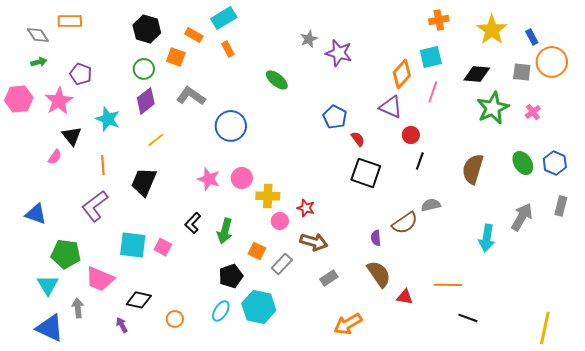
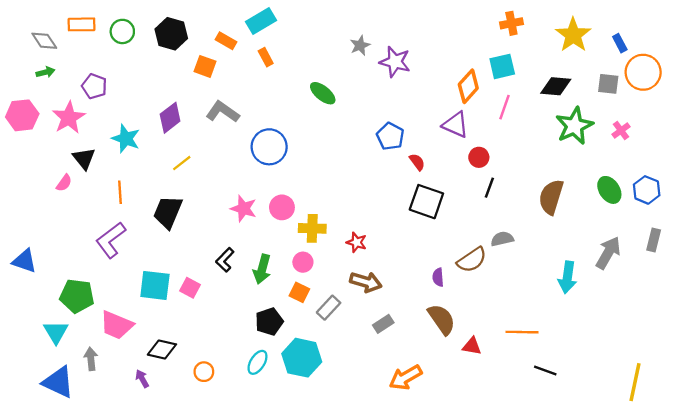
green circle: (144, 69) -> (122, 31), moved
blue triangle: (36, 214) -> (24, 261), moved
pink circle: (280, 221) -> (303, 262), moved

